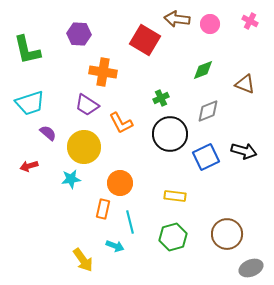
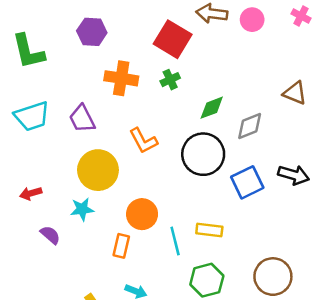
green diamond: (203, 70) -> (212, 108), moved
green cross: (161, 98) -> (170, 80), moved
purple trapezoid: (87, 105) -> (82, 119), moved, turned 30
purple semicircle: (48, 133) -> (50, 235), moved
cyan line: (130, 222) -> (175, 241), moved

